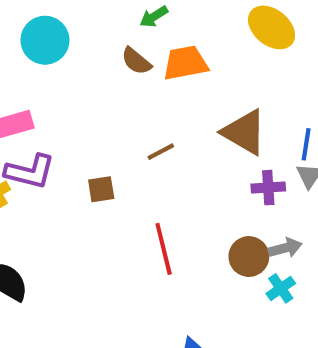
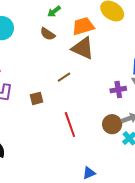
orange trapezoid: (185, 63) -> (83, 26), moved
brown triangle: (244, 132) -> (83, 48), moved

